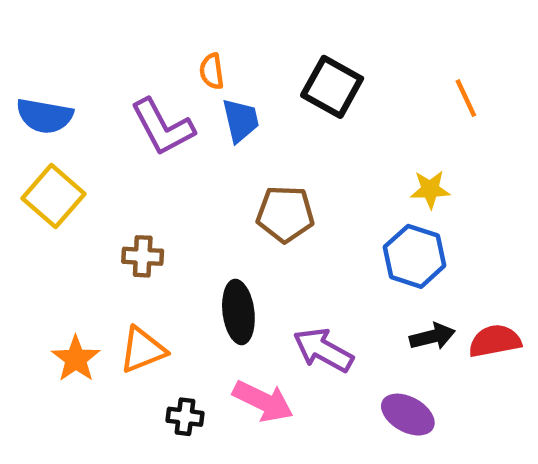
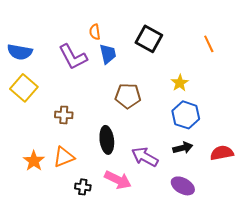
yellow star: (430, 189) -> (180, 83), moved, turned -30
black arrow: (432, 337) -> (183, 148), moved

